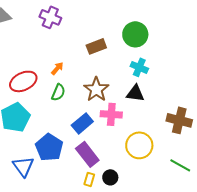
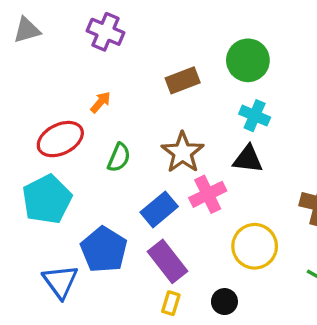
orange arrow: (57, 68) -> (101, 102), moved
pink cross: (111, 114) -> (208, 194), turned -30
black circle: (110, 177) -> (224, 302), moved

